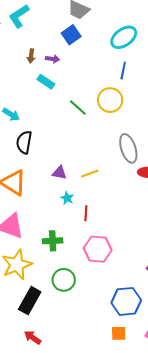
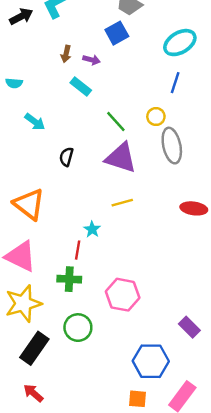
yellow circle: (110, 100) -> (156, 117), size x0.6
black semicircle: (24, 142) -> (66, 157), moved, size x0.7
gray ellipse: (128, 148) -> (172, 146), moved
purple triangle: (59, 173) -> (121, 158), moved, size x1.8
red line: (86, 213) -> (78, 250), moved

